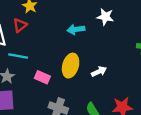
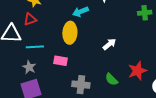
red triangle: (20, 25) -> (30, 19), turned 32
yellow ellipse: (71, 66) -> (70, 33), moved

